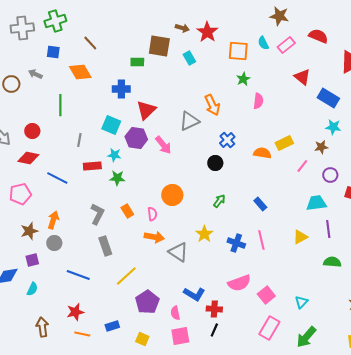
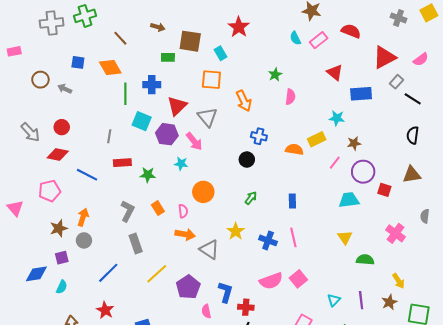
brown arrow: (182, 28) -> (158, 27), moved
orange square: (238, 51) -> (211, 80), moved
blue square: (53, 52) -> (78, 62), moved
gray arrow: (35, 74) -> (65, 89), moved
blue rectangle: (328, 98) -> (361, 94), turned -35
green line: (60, 105) -> (125, 94), moved
gray triangle: (189, 121) -> (207, 117), moved, turned -45
cyan star: (333, 127) -> (337, 118), moved
blue cross: (227, 140) -> (259, 136), turned -35
cyan star: (114, 155) -> (181, 164), moved
purple circle: (330, 175) -> (363, 172), size x1.5
blue rectangle: (260, 204) -> (292, 201), turned 40
purple line: (328, 229) -> (361, 300), moved
yellow triangle: (300, 237) -> (345, 237), moved, turned -35
blue line: (78, 275) -> (108, 273), turned -65
blue L-shape: (194, 294) -> (226, 292), turned -105
pink square: (266, 295) -> (298, 279), moved
purple pentagon: (147, 302) -> (188, 287), moved
red star: (75, 312) -> (105, 310), turned -30

